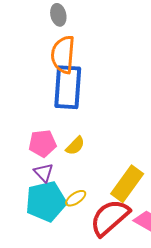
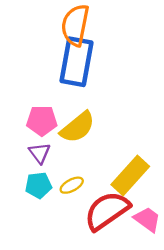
yellow semicircle: (75, 146) -> (78, 127), size x1.6
cyan pentagon: (46, 202) -> (38, 185), size x0.6

